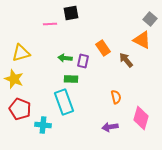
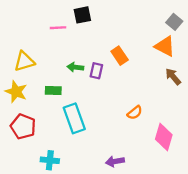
brown arrow: (126, 60) -> (173, 77), moved
green rectangle: (71, 79) -> (53, 90), moved
orange semicircle: (116, 97) -> (135, 113), turned 64
cyan cross: (43, 125) -> (50, 160), moved
purple arrow: (110, 127) -> (115, 161), moved

